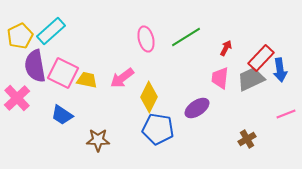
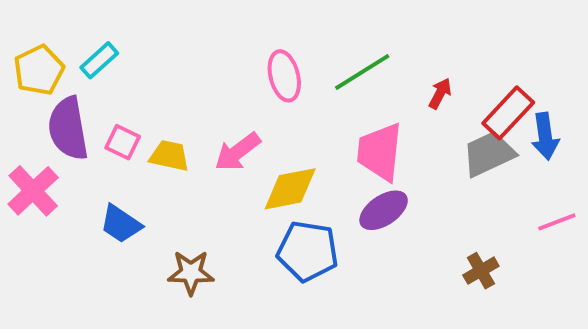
cyan rectangle: (51, 31) -> (99, 60), size x0.7
pink square: (63, 73) -> (123, 142), size x0.6
pink trapezoid: (220, 78) -> (380, 152), moved, size x1.4
yellow diamond: (149, 97) -> (290, 189), turned 52

